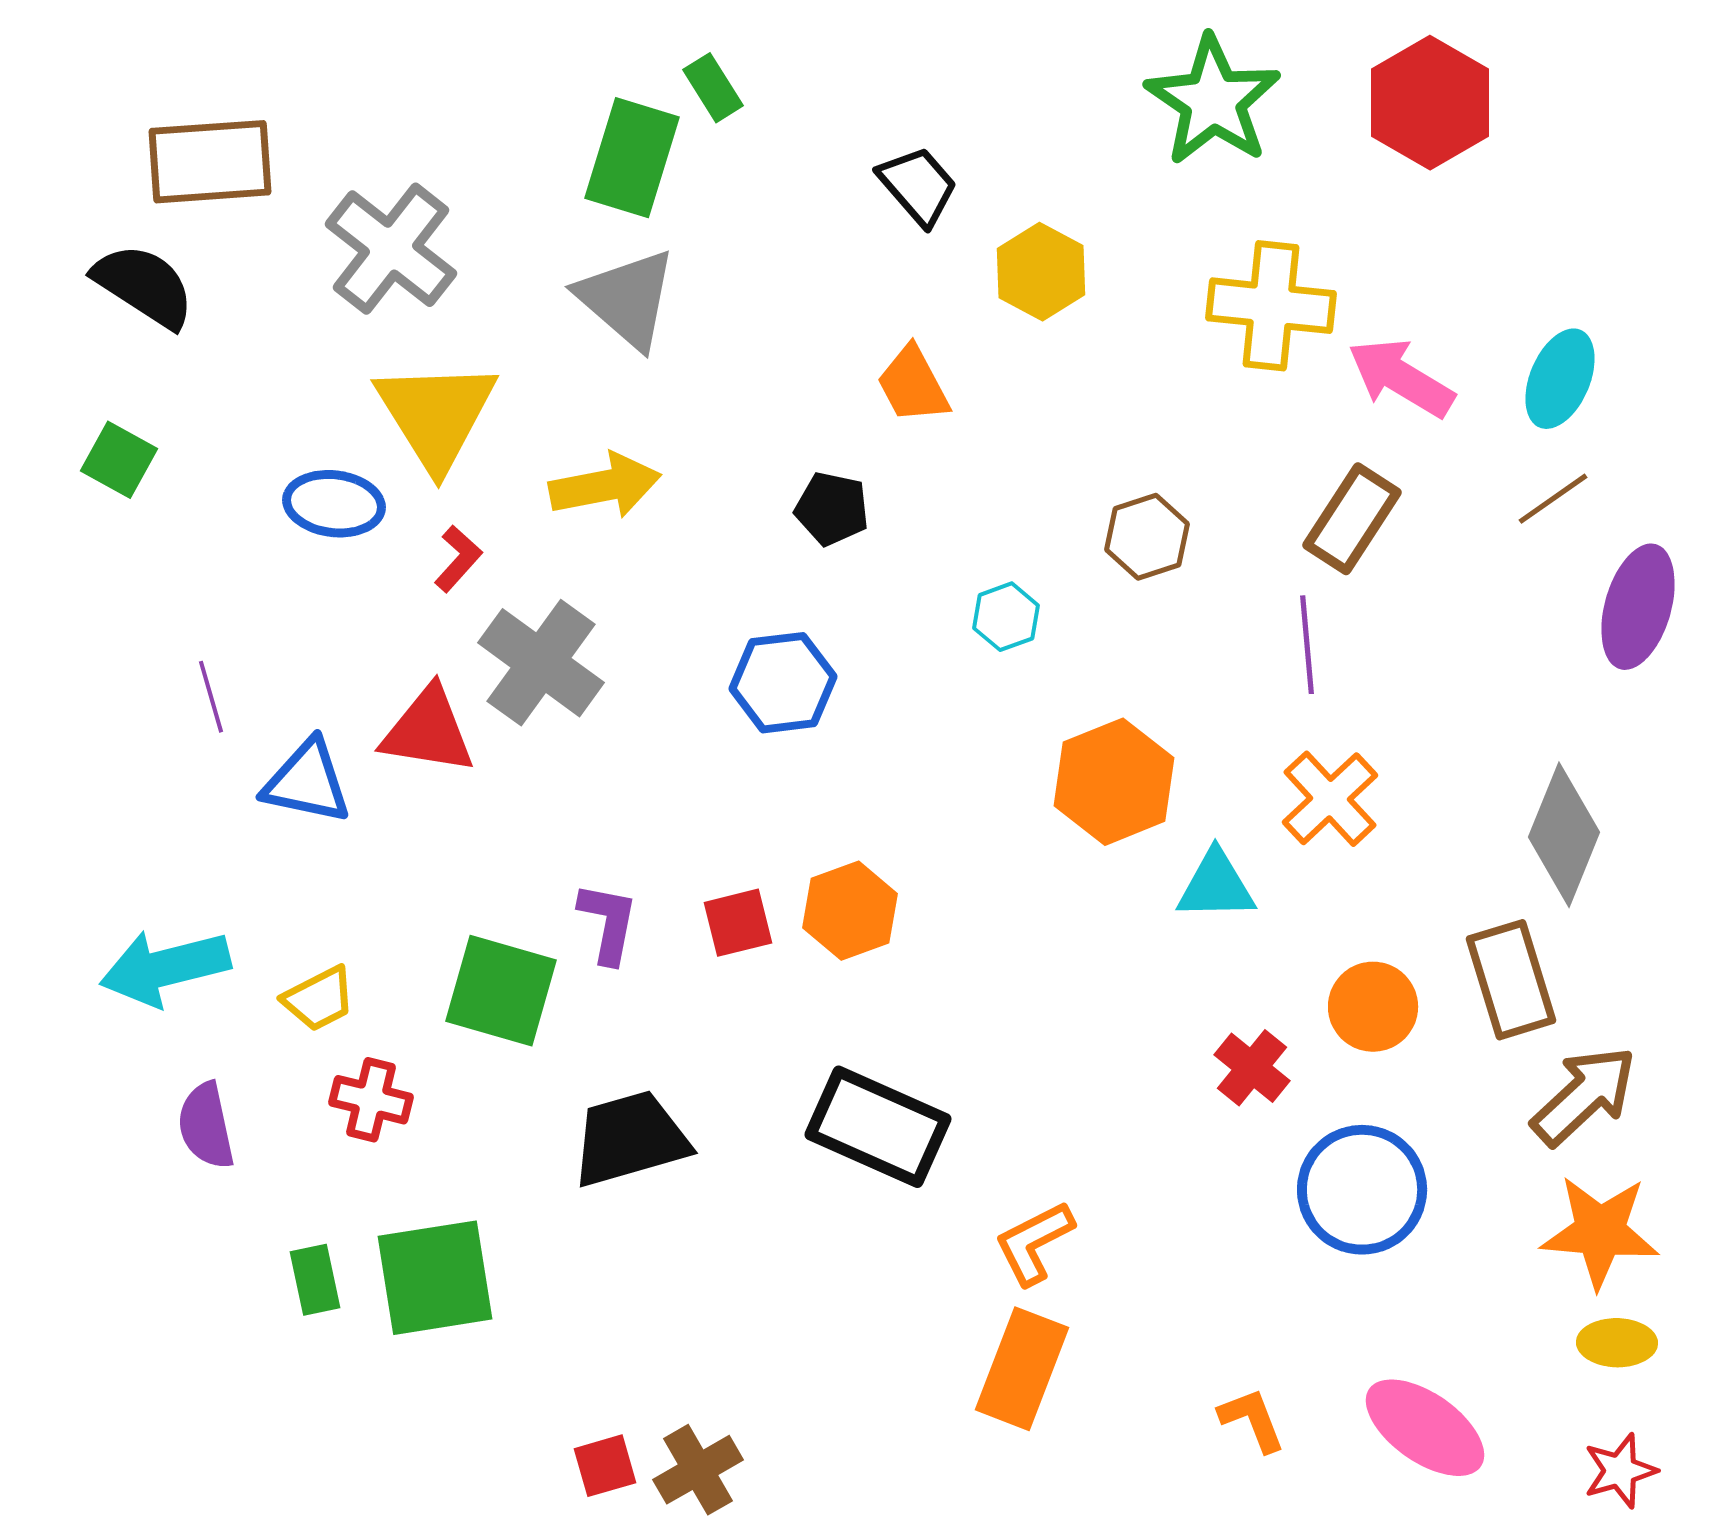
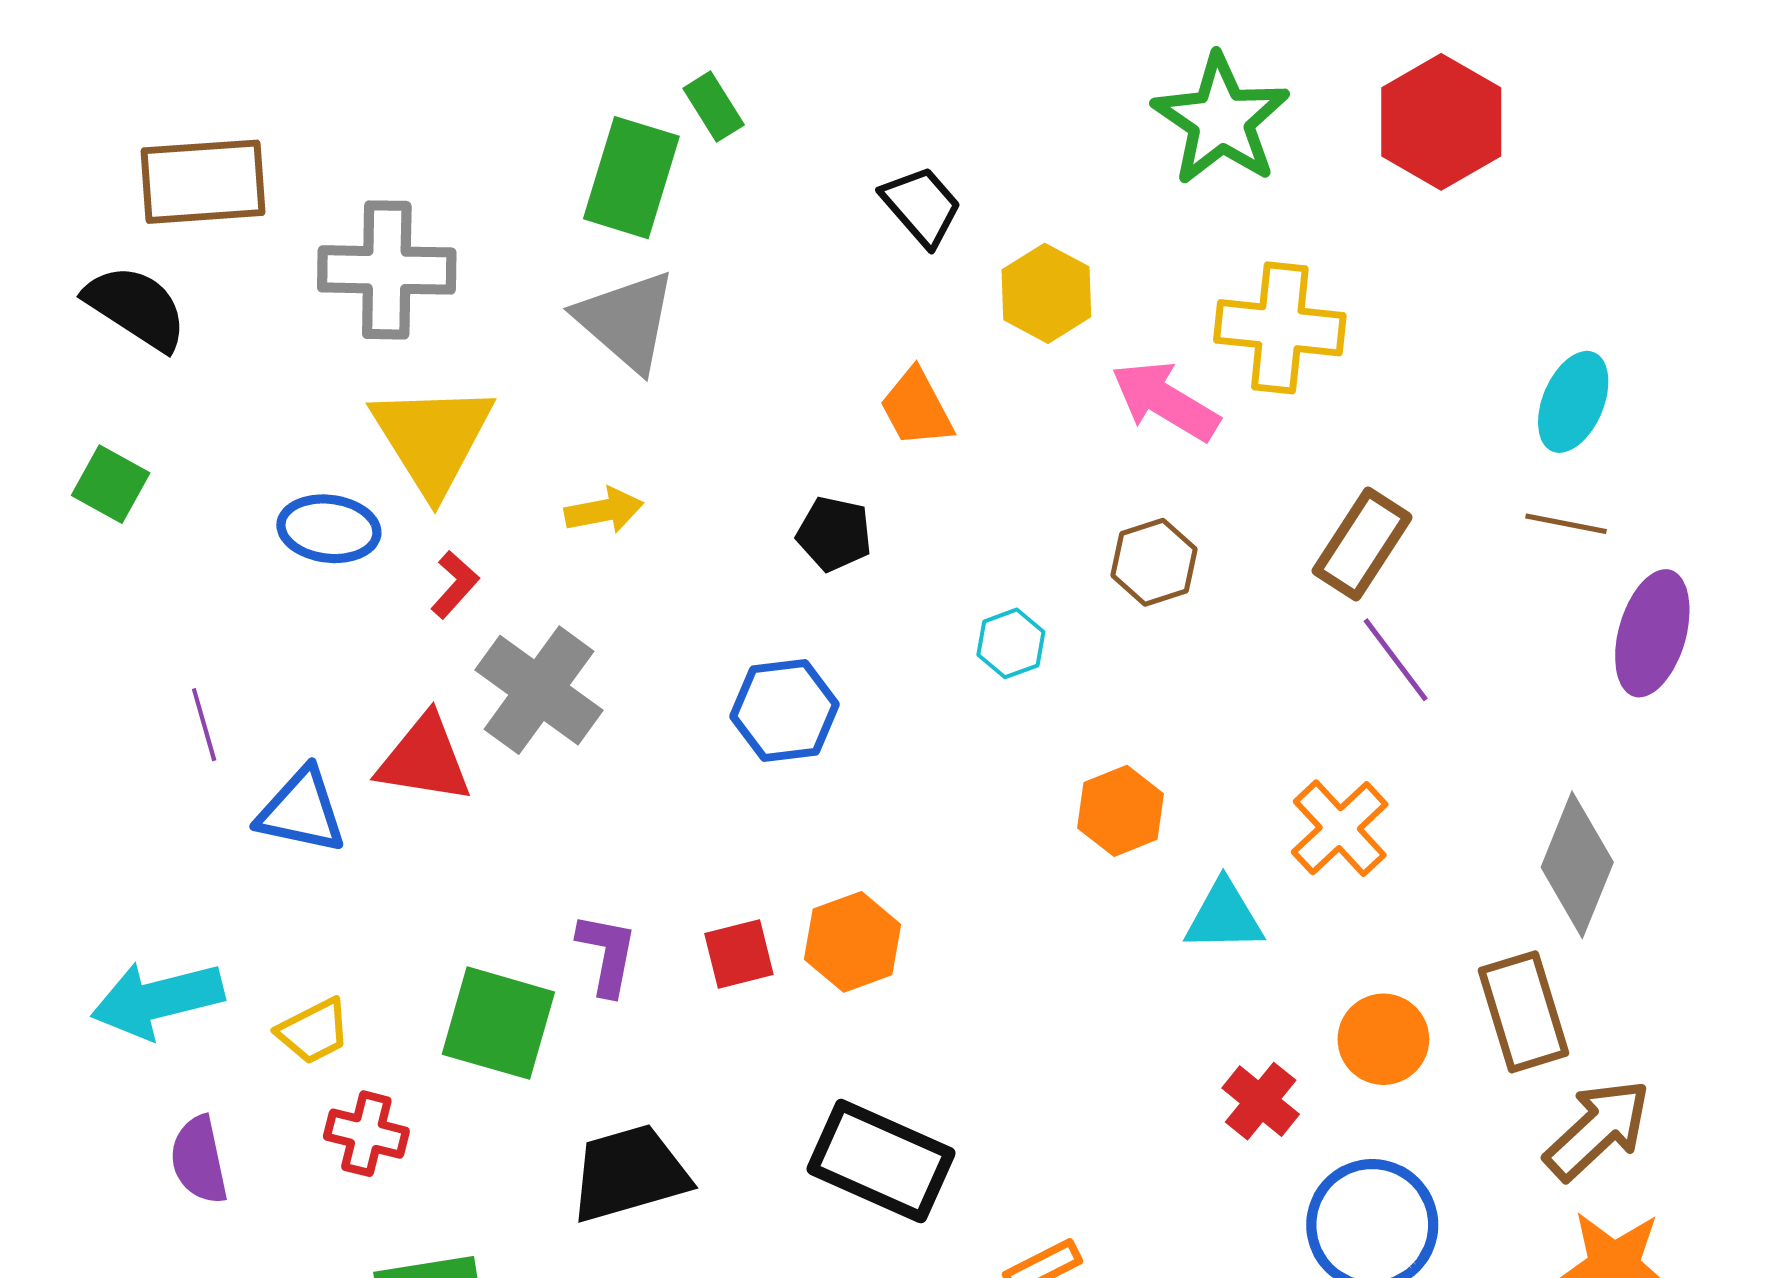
gray cross: (391, 249) -> (387, 270), turned -37
pink arrow: (1401, 378) -> (1165, 401), moved
yellow arrow: (605, 486) -> (604, 510), size x0.7
brown line: (1553, 499) -> (1566, 524), turned 46
purple line: (1307, 645) -> (1396, 660), moved, turned -32
orange hexagon: (1114, 782) -> (1121, 811), size x0.7

